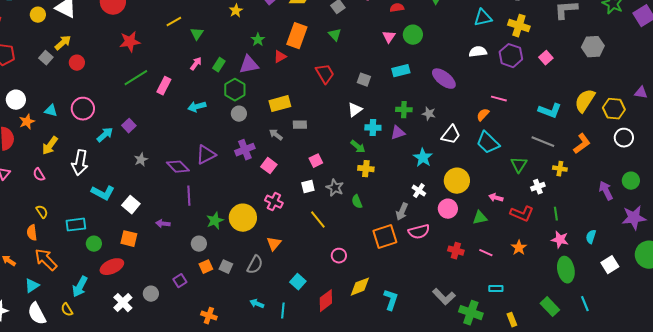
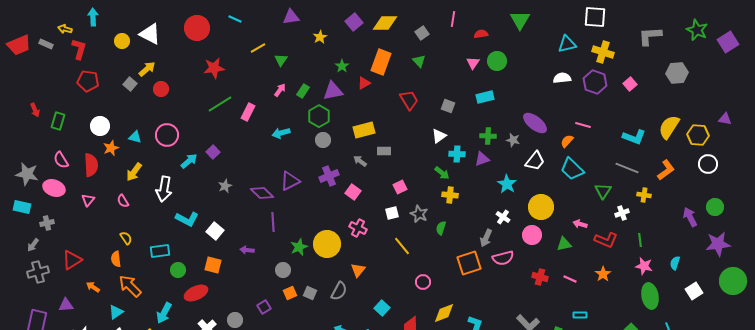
purple ellipse: (444, 79) -> (535, 123), moved
green semicircle: (357, 202) -> (441, 228), turned 40

